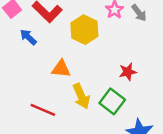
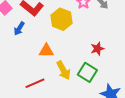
blue arrow: (28, 37) -> (19, 29), turned -96
red line: (43, 110) -> (35, 83), turned -42

